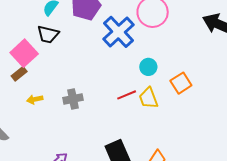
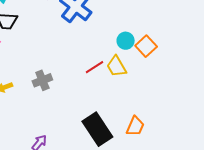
cyan circle: (148, 67) -> (126, 41), moved

